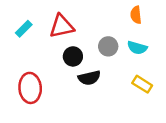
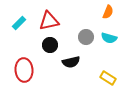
orange semicircle: (136, 15) -> (108, 12), turned -152
black circle: (73, 56) -> (50, 45), moved
yellow rectangle: (142, 84) -> (108, 78), moved

